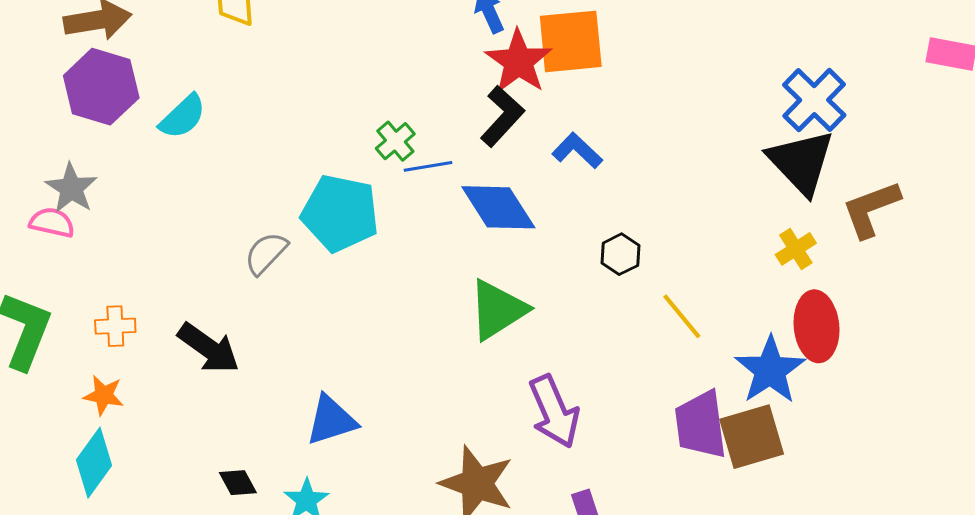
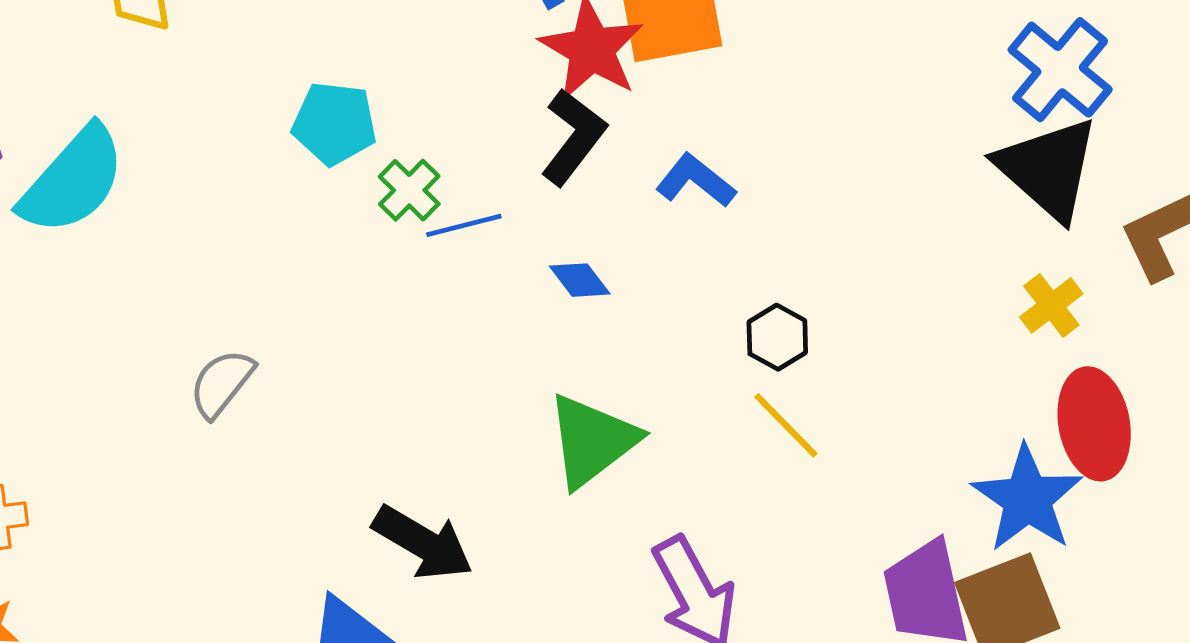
cyan semicircle: (183, 117) -> (73, 180), size x1.5
blue diamond: (498, 207) -> (580, 280), size x0.5
cyan pentagon: (340, 213) -> (334, 123), moved, size x0.7
yellow line: (682, 316) -> (786, 425), moved
black arrow: (209, 348) -> (423, 543), moved

